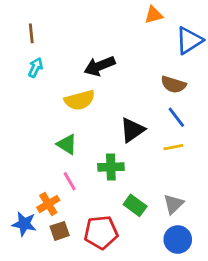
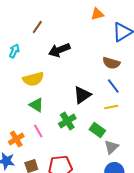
brown line: (31, 33) -> (37, 27), moved, turned 40
yellow semicircle: (80, 100) -> (33, 79), moved
green cross: (111, 167) -> (67, 121), turned -30
orange cross: (48, 204) -> (16, 139), moved
green rectangle: (135, 205) -> (97, 130), moved

